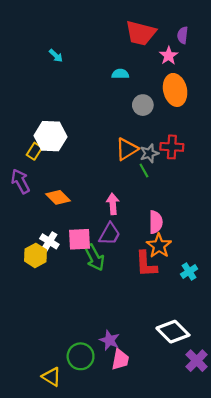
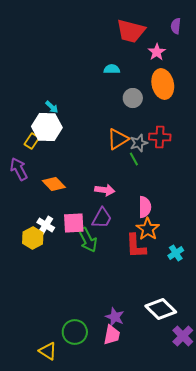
purple semicircle: (183, 35) -> (176, 26), moved
cyan arrow: (56, 56) -> (52, 107), moved
pink arrow: (113, 204) -> (105, 190), turned 102
purple star: (110, 340) -> (115, 317), moved

